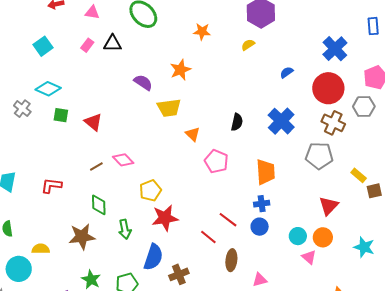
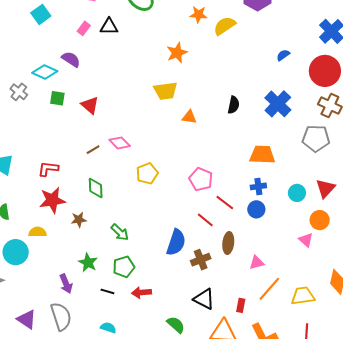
yellow semicircle: (248, 45) -> (225, 26), moved, size x1.6
cyan square: (43, 46) -> (41, 14), moved
purple semicircle: (143, 82) -> (71, 59), moved
orange triangle: (193, 134) -> (189, 117), turned -35
pink pentagon: (216, 161) -> (201, 179), moved
orange trapezoid: (266, 172) -> (262, 155), turned -84
red star: (165, 218) -> (52, 200), moved
green arrow: (125, 229) -> (120, 232), moved, turned -36
cyan circle: (298, 236) -> (297, 193), moved
brown star: (82, 237) -> (79, 220), size x0.6
blue semicircle: (153, 257) -> (176, 242), moved
brown cross: (179, 274) -> (201, 260), moved

